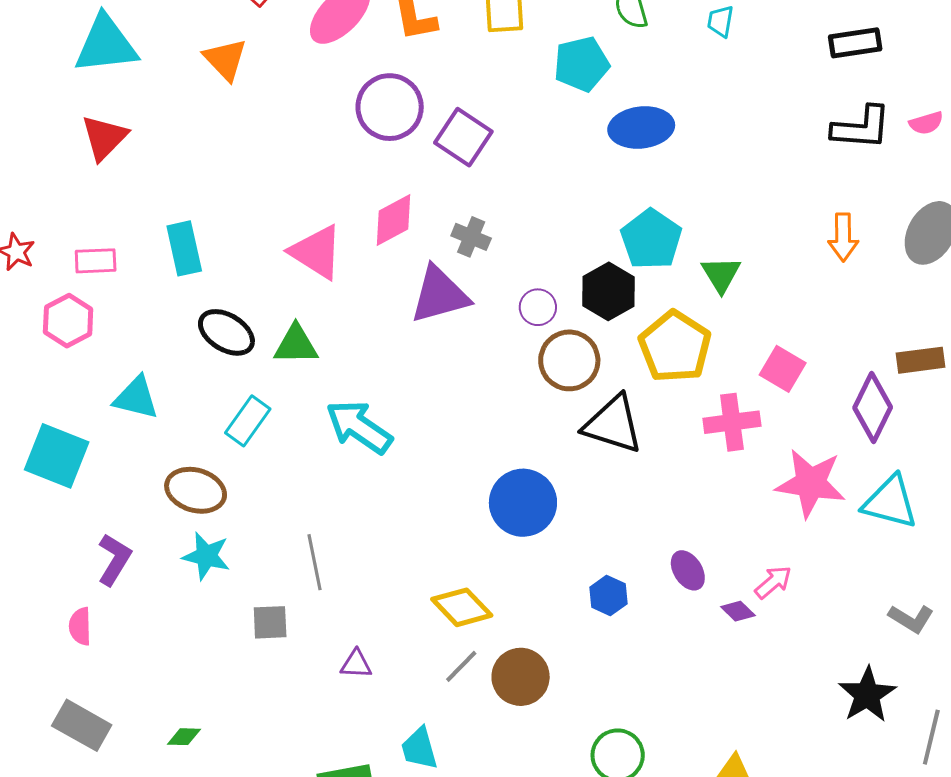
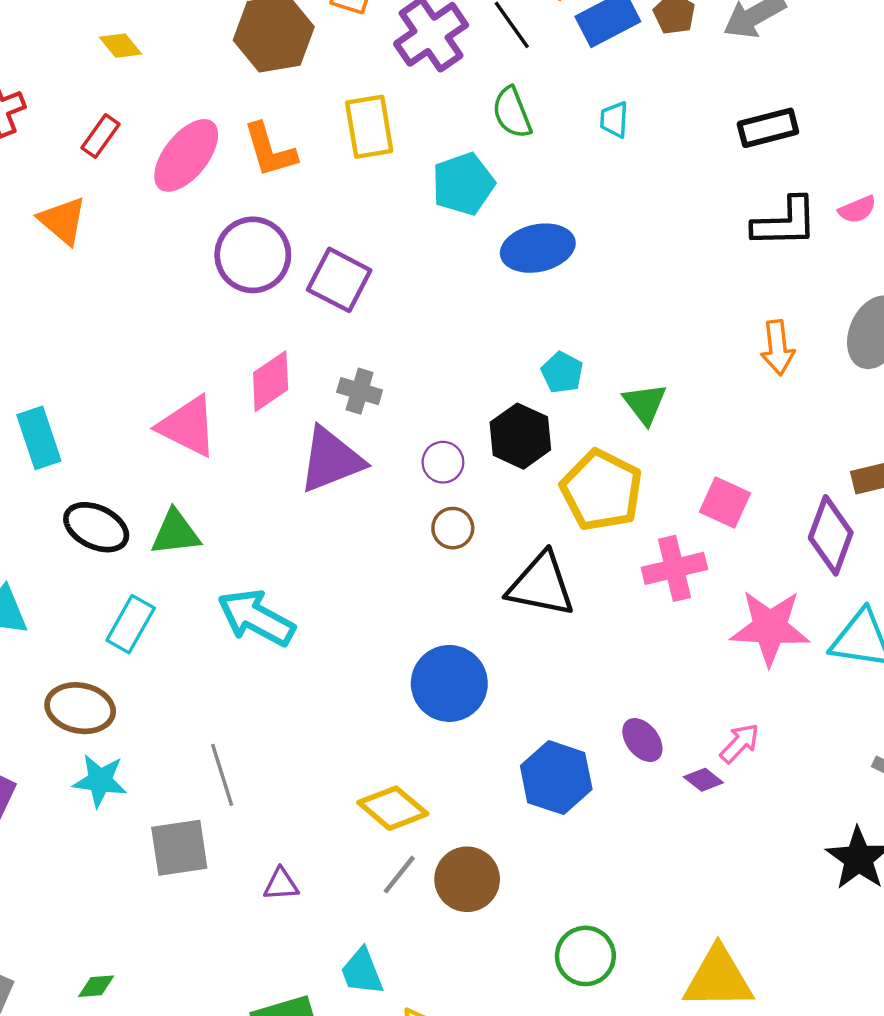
cyan pentagon: (651, 239) -> (562, 372), size x0.6
brown circle: (569, 360) -> (453, 528), moved, size x0.6
blue hexagon: (608, 595) -> (556, 778), size x1.6
gray square: (270, 622) -> (179, 848), size x1.4

